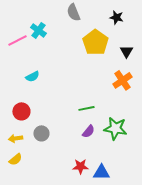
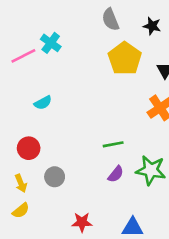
gray semicircle: (73, 12) -> (110, 19), moved
yellow arrow: (15, 138) -> (21, 183), turned -104
red star: (80, 166) -> (82, 222), moved

